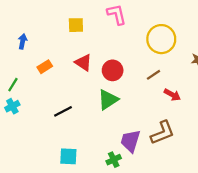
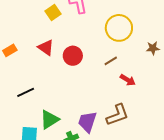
yellow square: (76, 25) -> (53, 13), moved, turned -35
green triangle: (108, 100) -> (49, 120), moved

